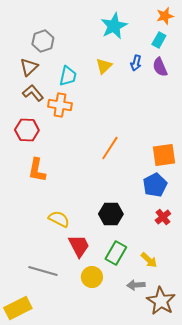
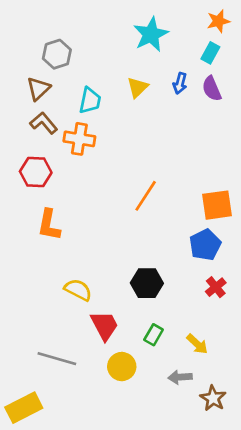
green rectangle: (116, 253) -> (154, 335), size x0.7
brown star: (161, 301) -> (213, 398), size x0.7

